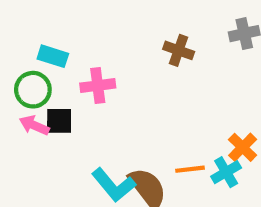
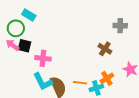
brown cross: (179, 50) -> (105, 49), moved
pink cross: (98, 86) -> (43, 58), moved

